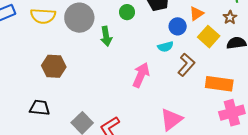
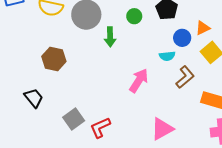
black trapezoid: (40, 108) -> (34, 98), turned 35

